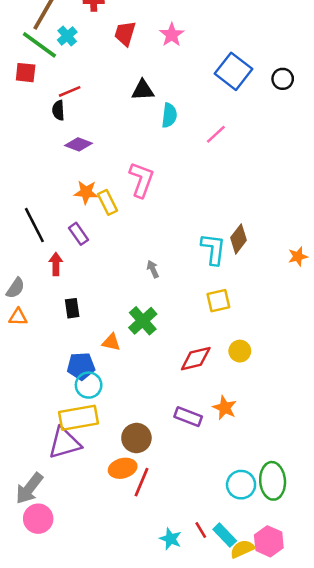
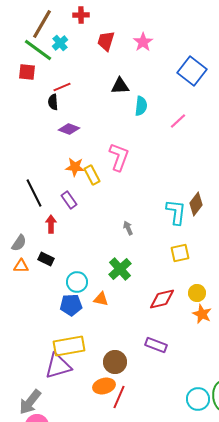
black rectangle: (72, 308) -> (46, 259), moved, turned -56
orange triangle: (111, 342) -> (101, 299), moved
cyan circle: (89, 385) -> (77, 282), moved
orange star: (225, 408) -> (202, 314), moved

